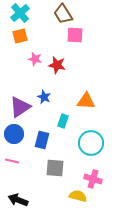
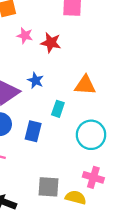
gray square: (55, 168) -> (48, 187), moved

